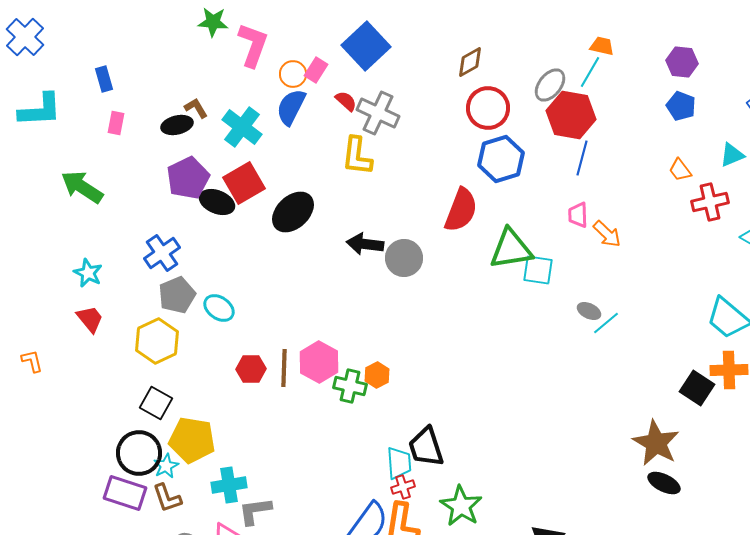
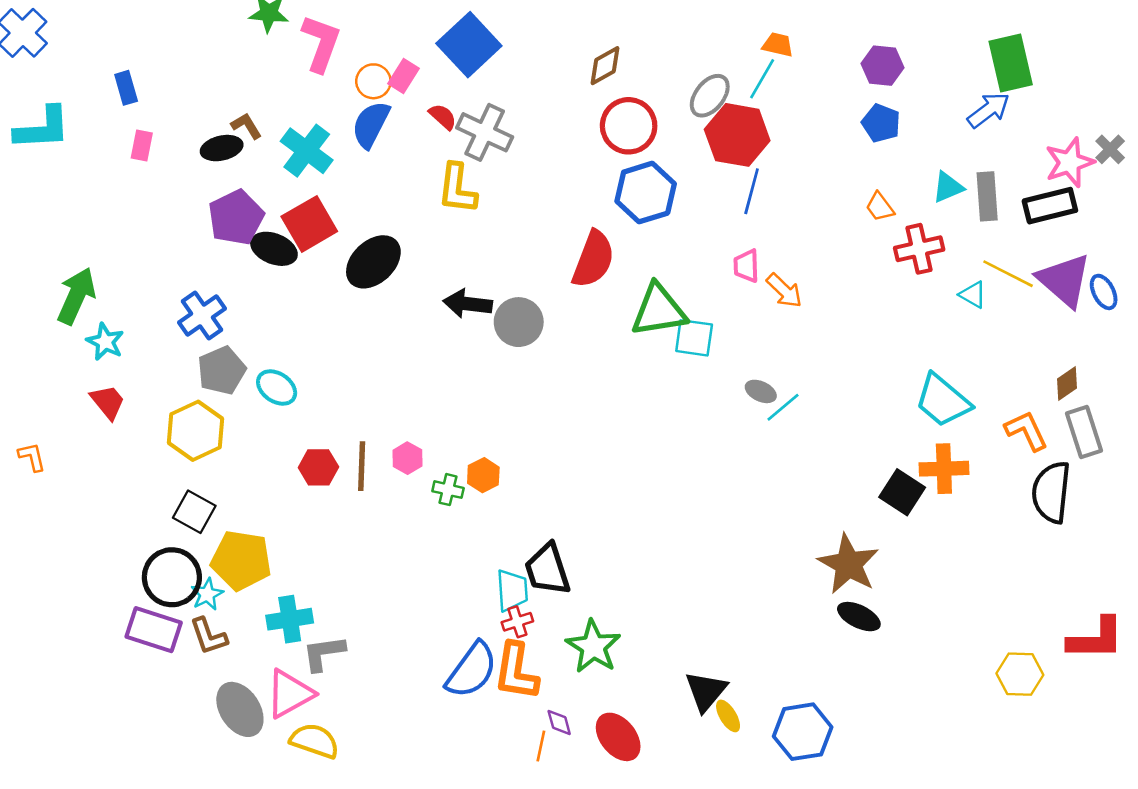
green arrow: (82, 187) -> (76, 296), moved, turned 81
pink hexagon: (319, 362) -> (407, 458), size x0.6
green cross: (350, 386) -> (448, 490), size x0.7

